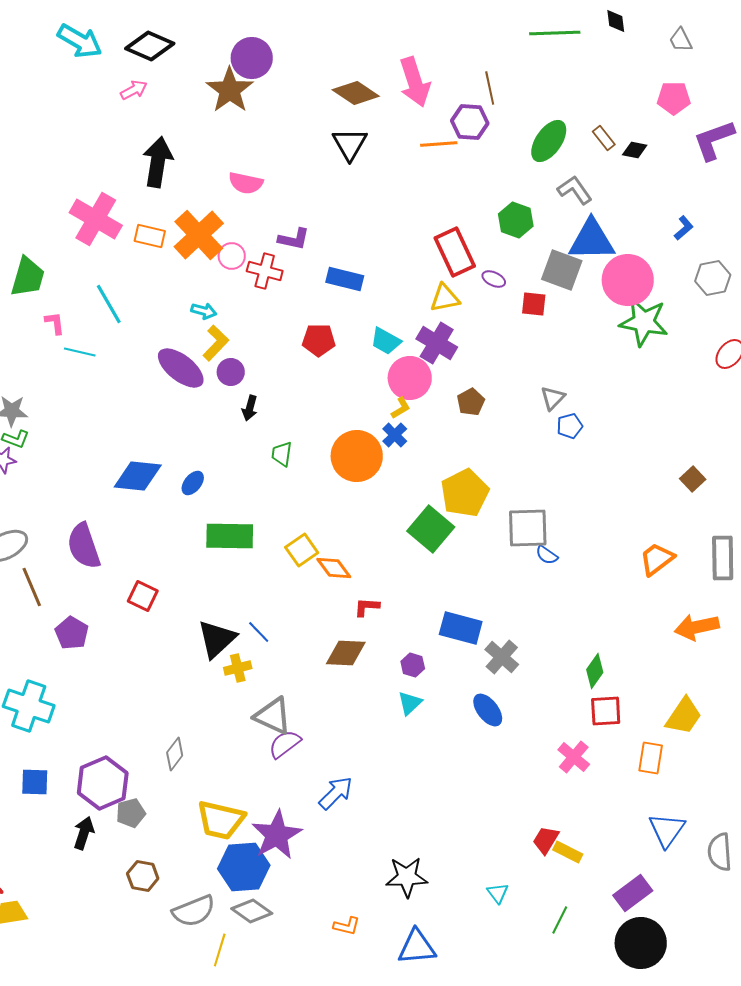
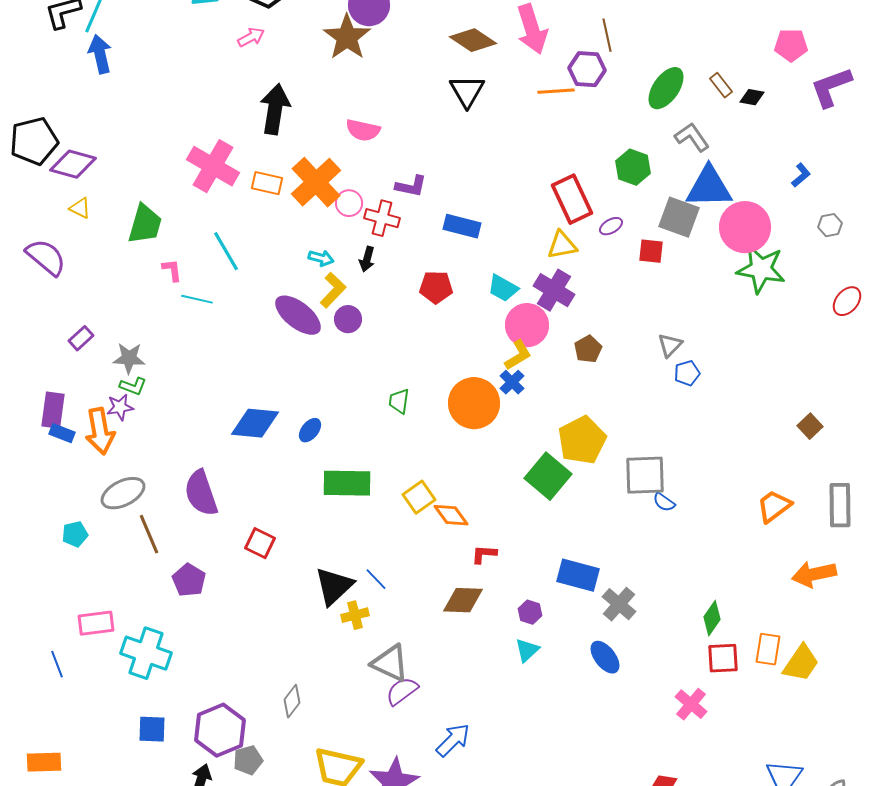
gray hexagon: (713, 278) -> (830, 225), size x0.7
purple ellipse: (494, 279) -> (611, 226), turned -55
black arrow: (250, 408) -> (367, 259), moved
yellow L-shape: (401, 408) -> (518, 355), size x1.4
orange rectangle: (651, 758) -> (768, 649), moved

